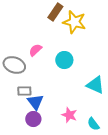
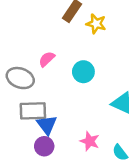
yellow star: (74, 22) -> (96, 24), size x0.7
gray rectangle: (24, 91) -> (33, 111), size x1.5

